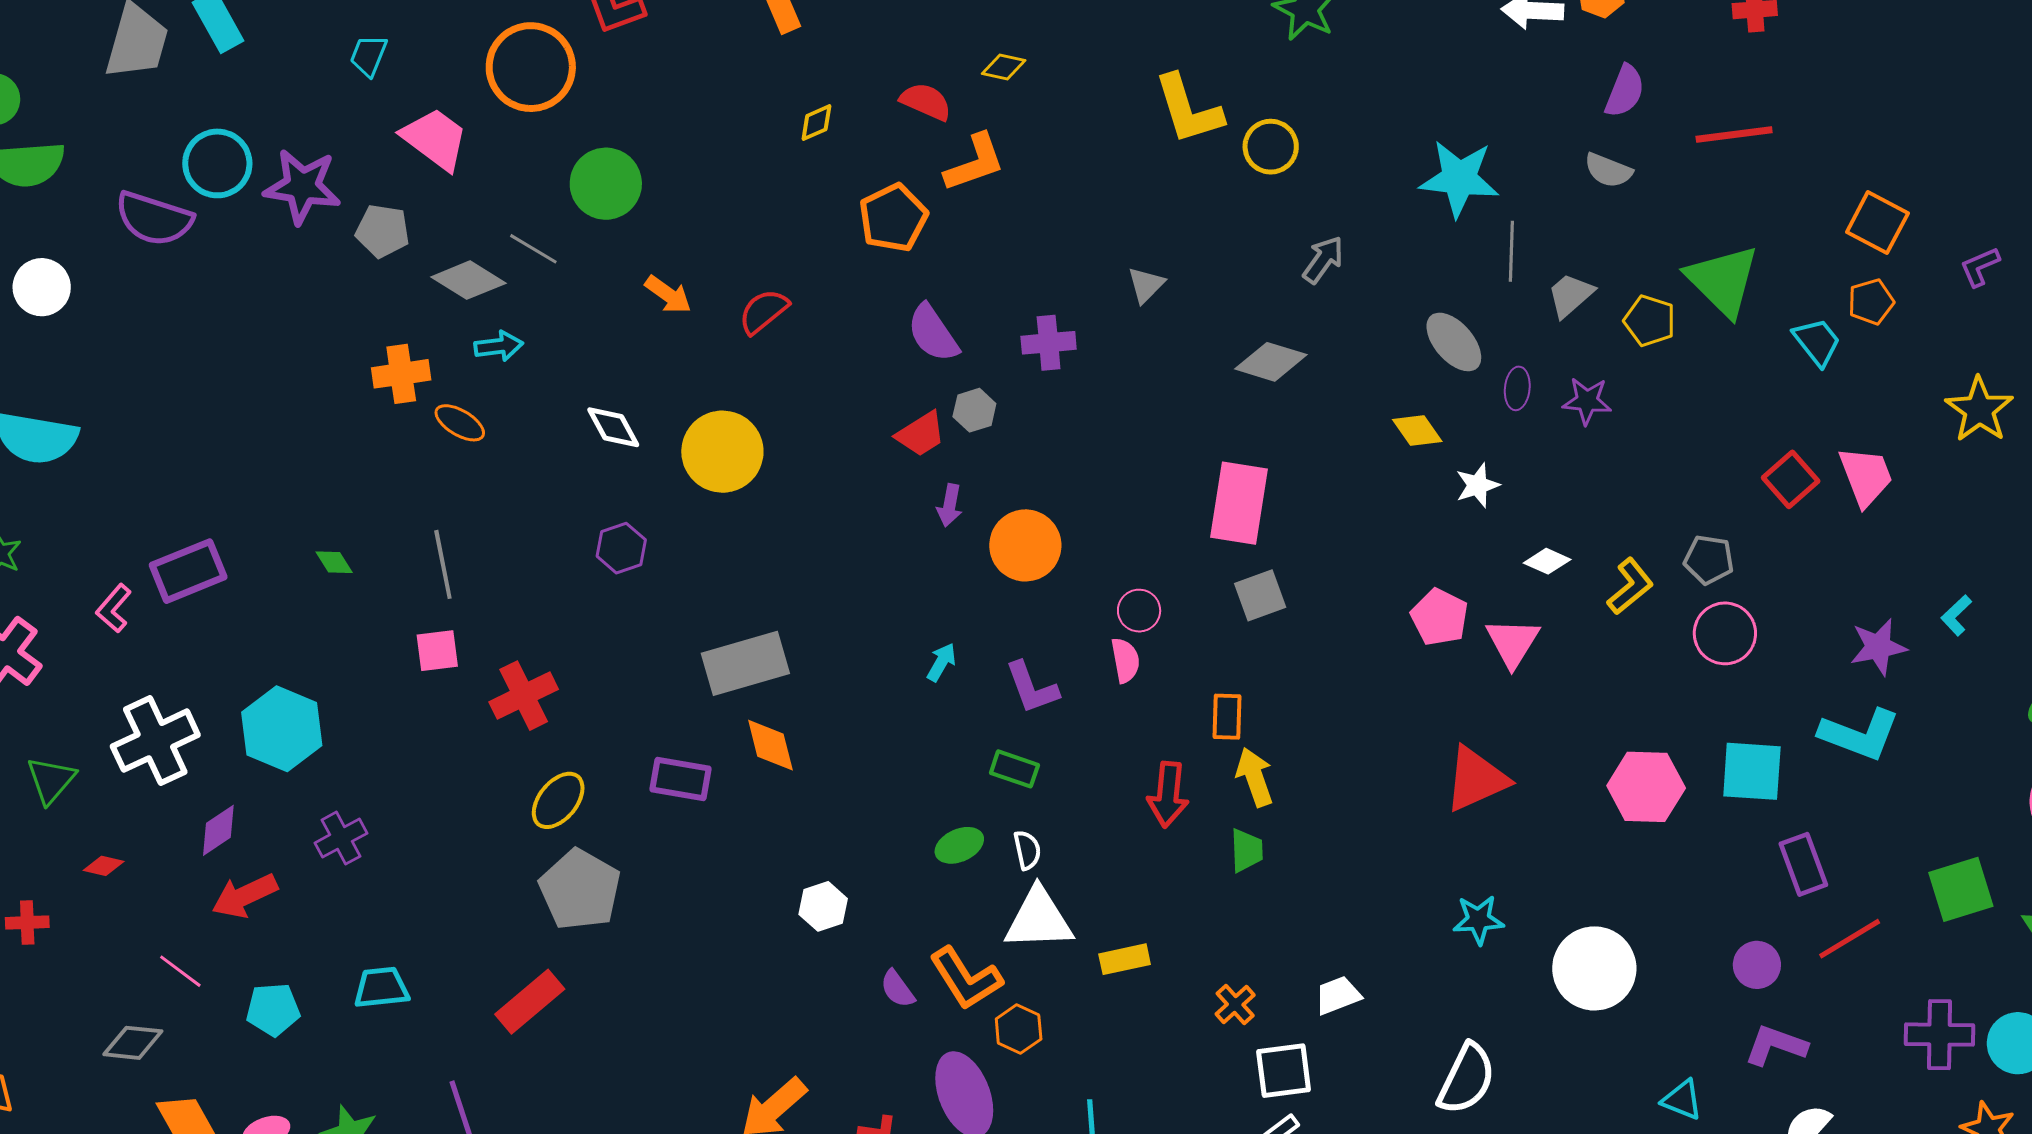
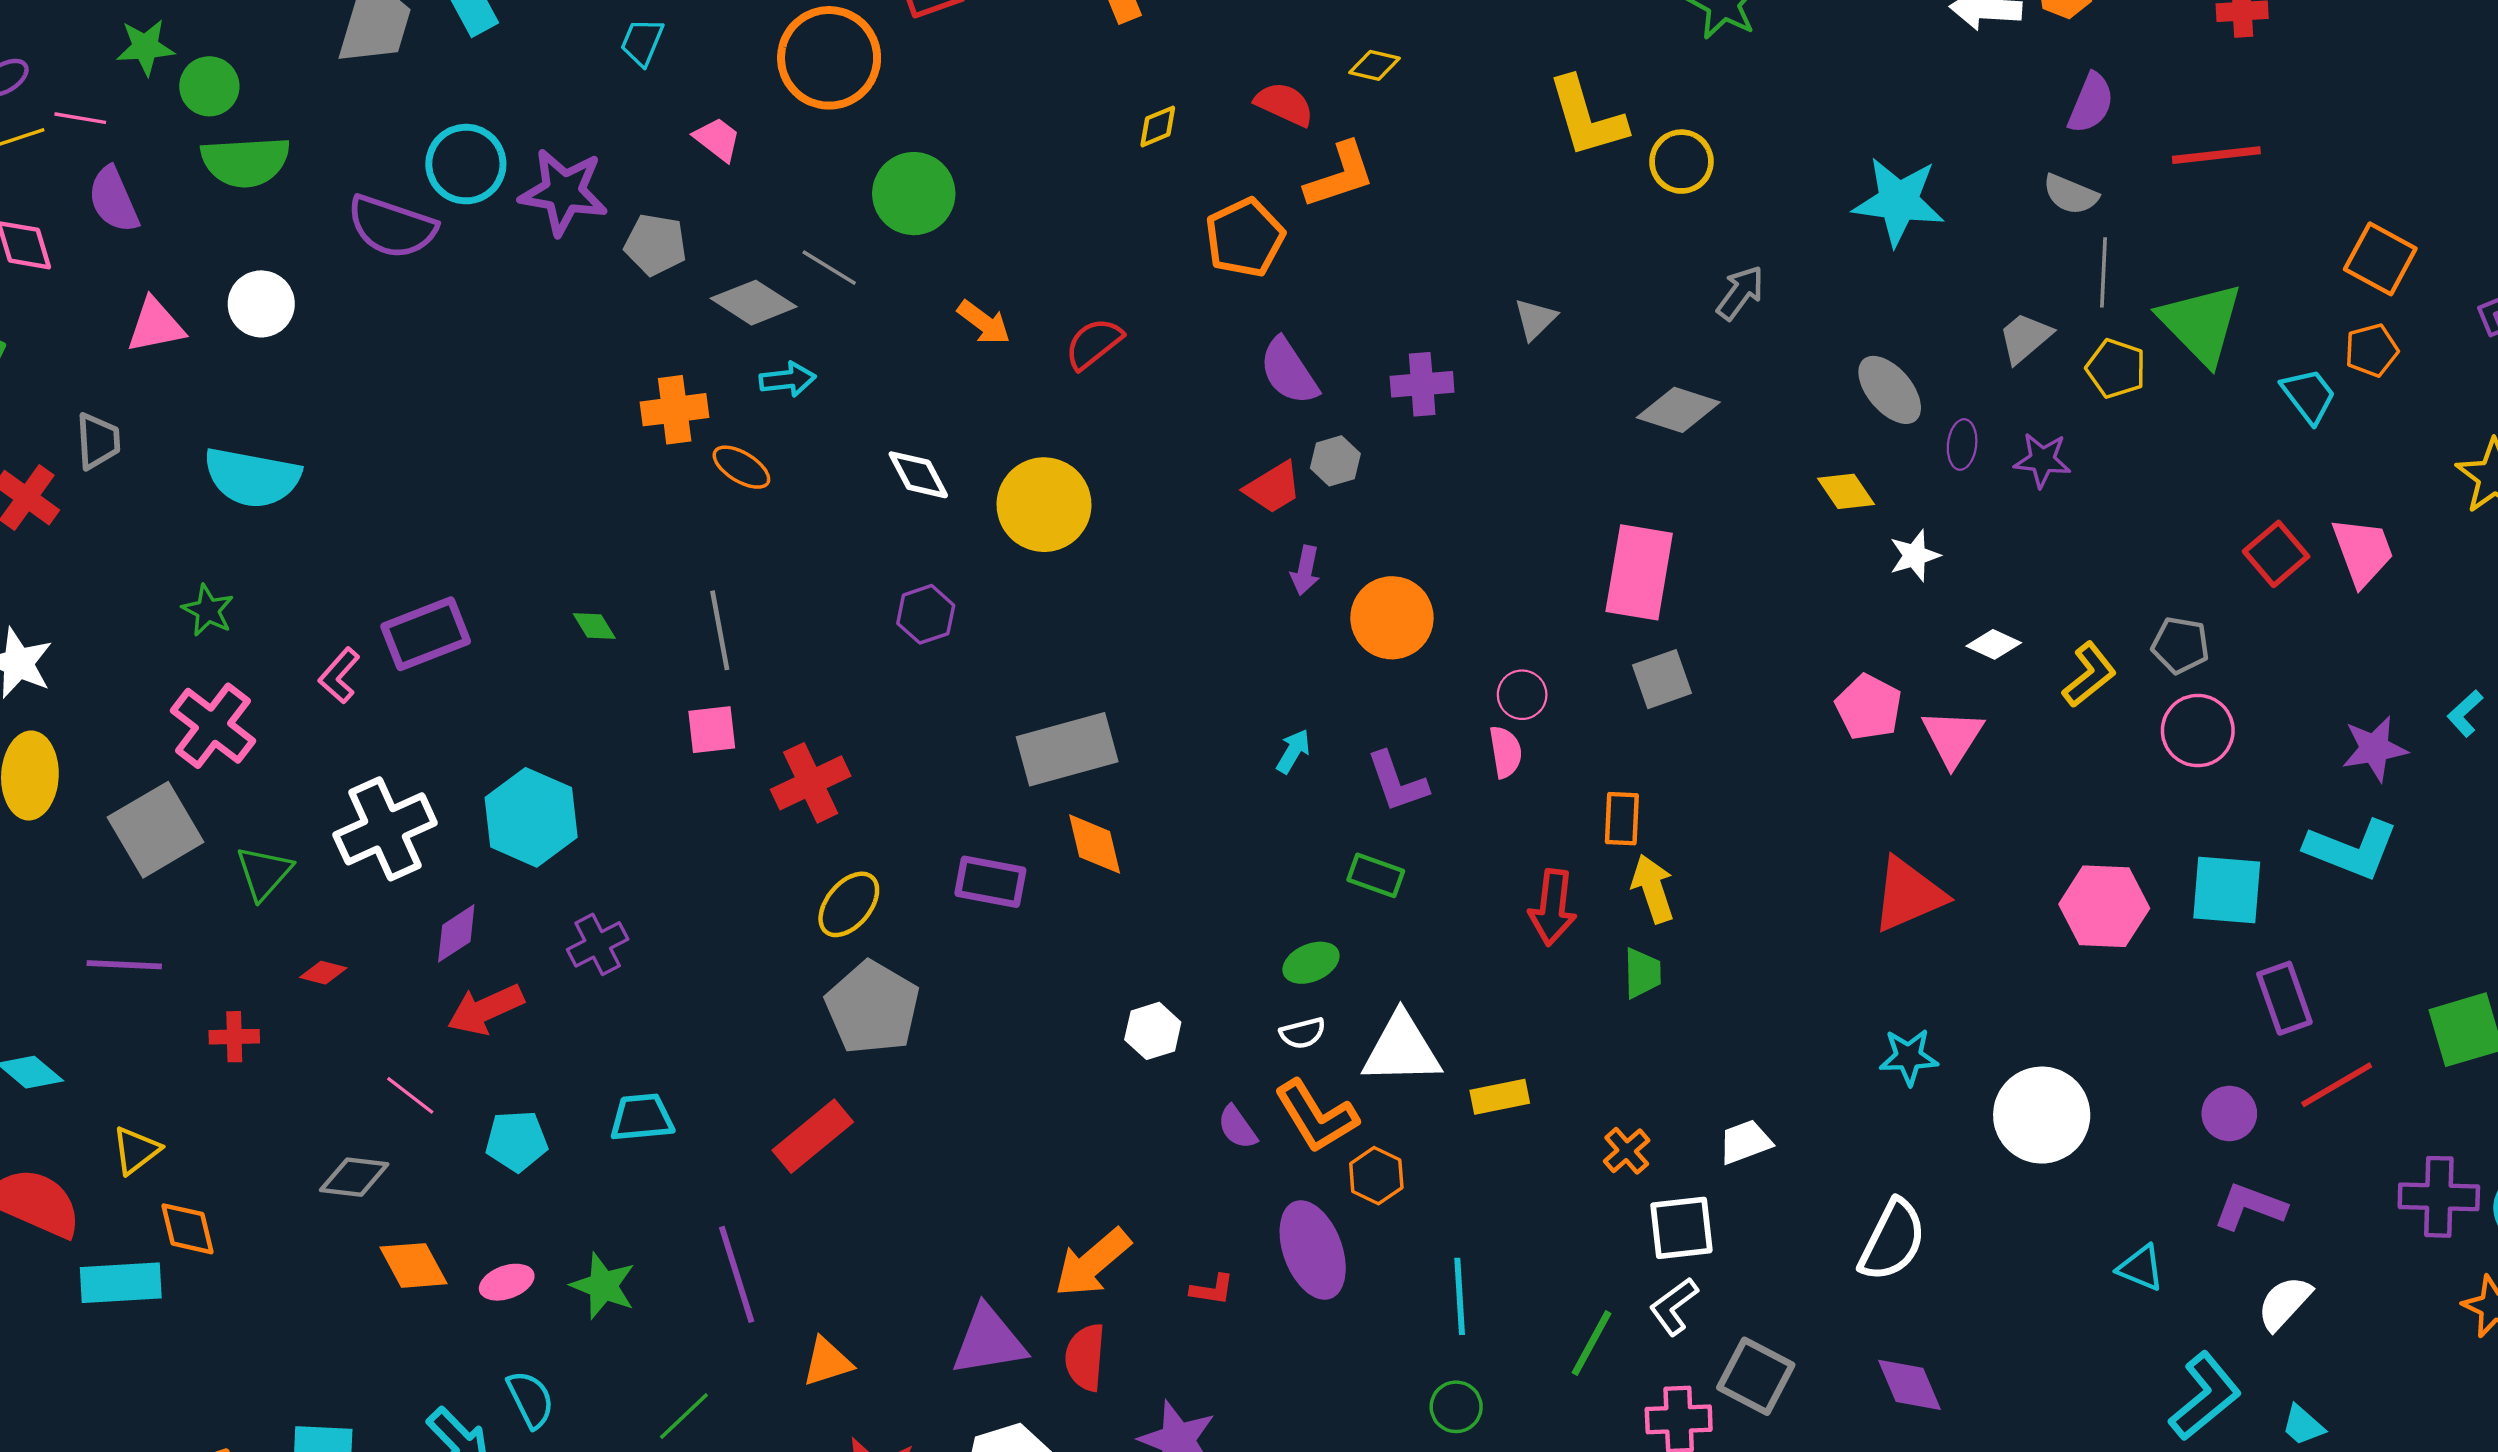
pink trapezoid: (435, 139) -> (717, 139), size x0.6
gray line: (1511, 251) -> (2103, 272), moved
white semicircle: (1027, 850) -> (1303, 1033), moved, turned 87

